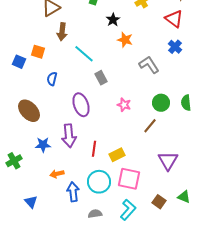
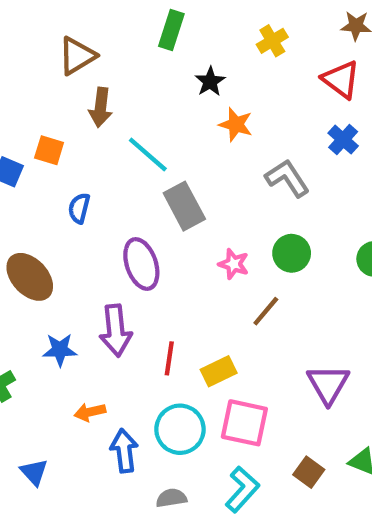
gray rectangle: (101, 78) -> (184, 206), size x1.5
green circle: (161, 103) -> (292, 253), moved
brown line: (150, 126) -> (266, 311), moved

